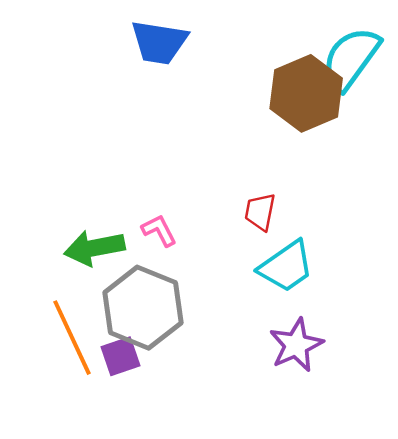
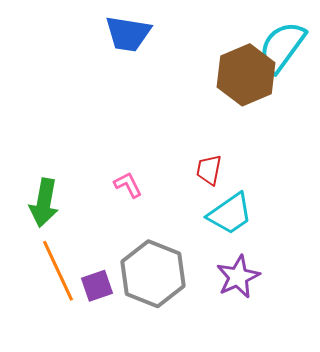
green arrow: (94, 248) -> (44, 203), moved, turned -69
gray hexagon: (143, 308) -> (153, 274), moved

